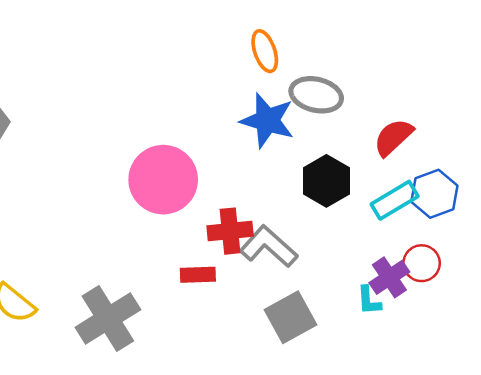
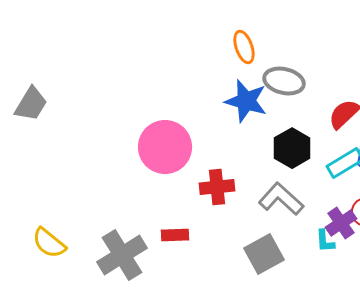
gray L-shape: (269, 246) -> (281, 199), moved
red rectangle: (198, 275) -> (175, 235), moved

